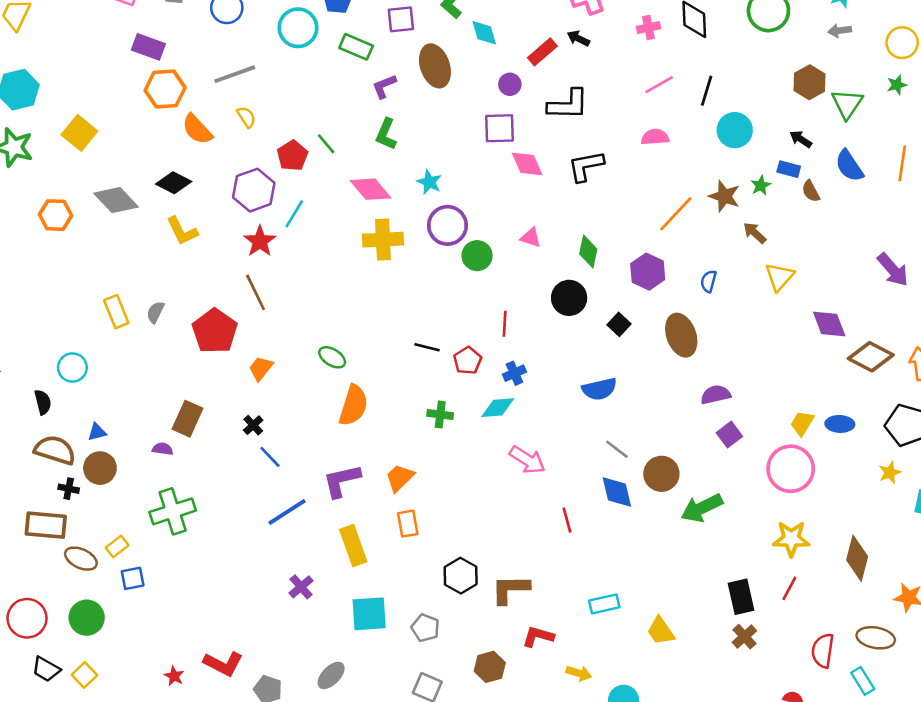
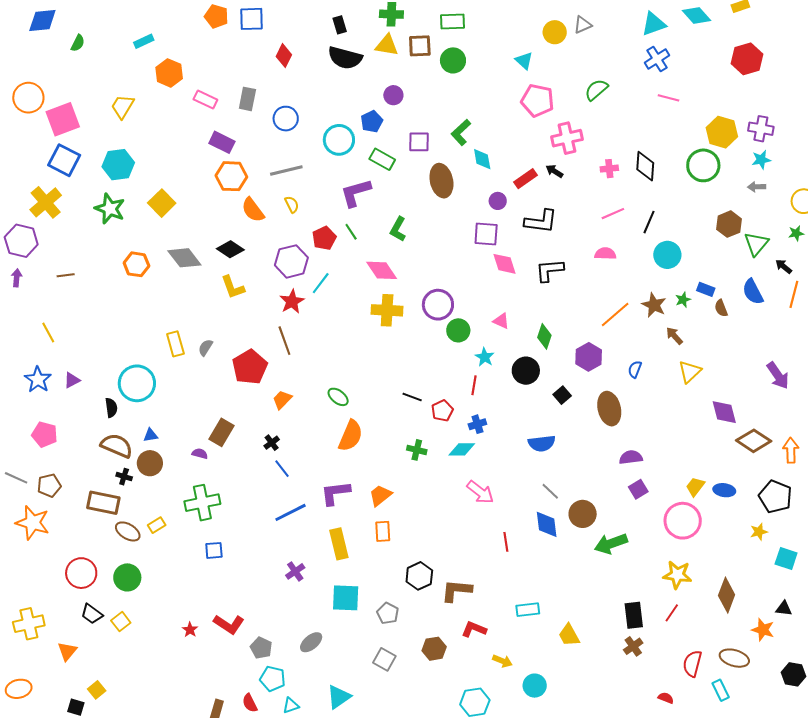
purple L-shape: (384, 86) -> (356, 193), moved, size x1.6
black arrow: (801, 139) -> (784, 266), moved
cyan star: (429, 182) -> (485, 357), moved
cyan circle: (72, 367) -> (137, 383), size x1.6
blue square: (133, 578) -> (214, 550), moved

